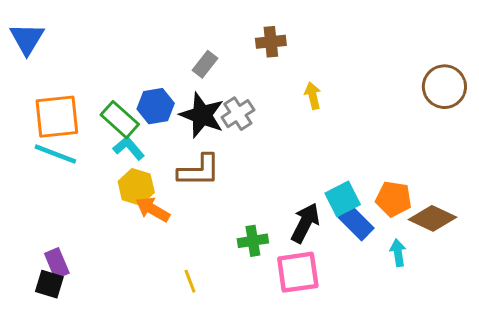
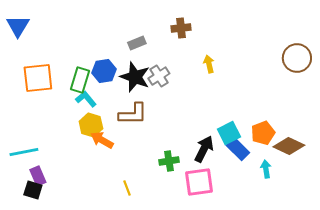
gray rectangle: (205, 64) -> (137, 43), turned 30
green rectangle: (120, 120) -> (80, 80), turned 65
cyan line: (55, 154) -> (24, 152), moved, turned -32
orange pentagon: (394, 199) -> (263, 133), turned -30

